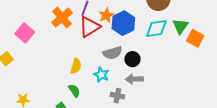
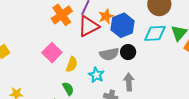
pink square: (25, 33) -> (52, 53), moved
black circle: (132, 59) -> (128, 52), moved
gray arrow: (134, 79) -> (129, 82), turned 84

